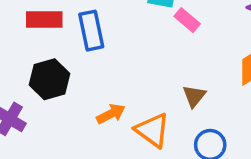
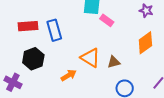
brown triangle: (194, 96) -> (114, 62), turned 40
orange triangle: (152, 130) -> (90, 58), moved

